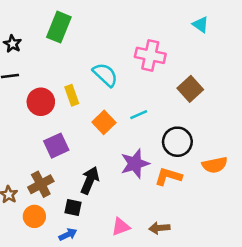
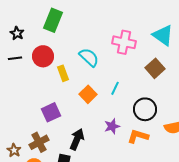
cyan triangle: (201, 24) -> (163, 35), moved, size x1.6
red circle: (41, 102) -> (43, 56), moved
cyan line: (139, 115) -> (115, 88), turned -40
purple star: (135, 164) -> (112, 126), size x0.7

